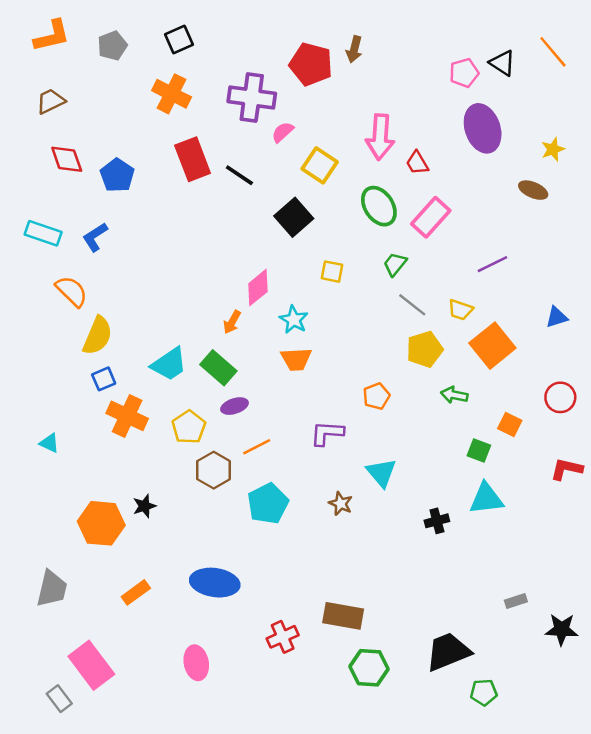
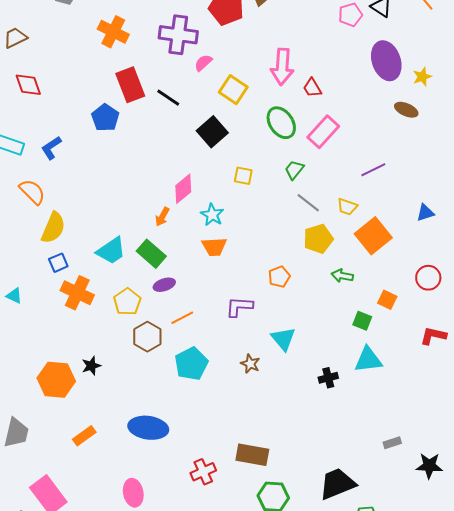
purple ellipse: (483, 128) -> (386, 61), moved
blue pentagon: (117, 175) -> (105, 118), moved
cyan triangle: (49, 443) -> (14, 296), moved

